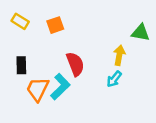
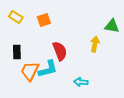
cyan arrow: (114, 79) -> (81, 82), moved, turned 56
cyan L-shape: (60, 87) -> (48, 69), turned 30

